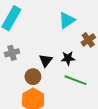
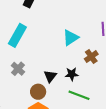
gray cross: (12, 53) -> (18, 69), turned -32

